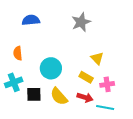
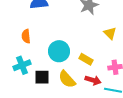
yellow triangle: (97, 58) -> (110, 33), moved
yellow rectangle: (86, 77) -> (86, 59), moved

